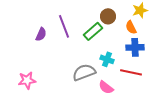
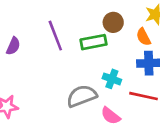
green rectangle: (93, 31) -> (93, 42), turned 30
purple semicircle: (41, 34) -> (13, 46), moved

